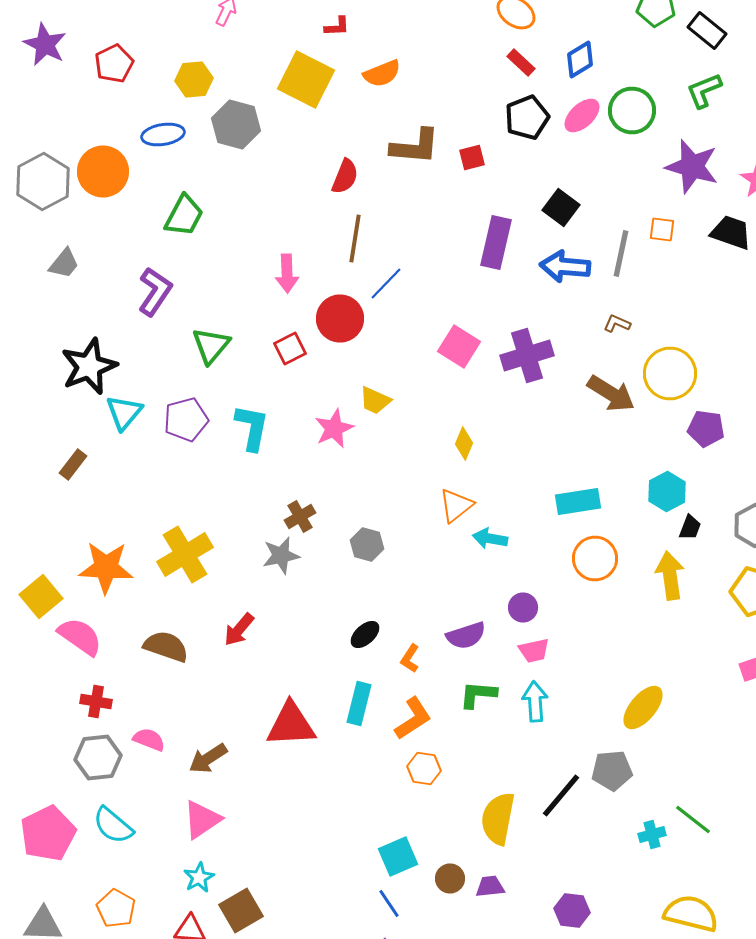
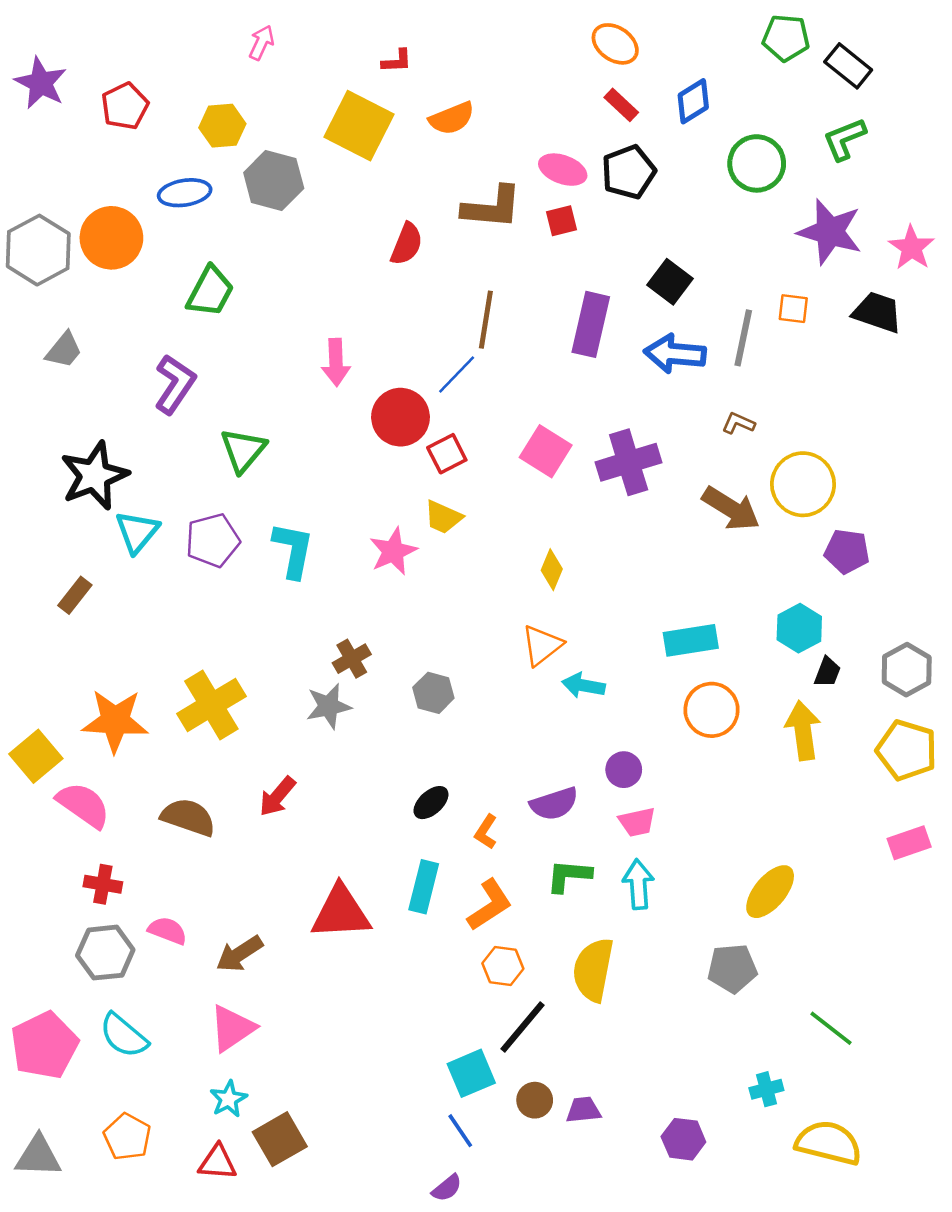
pink ellipse: (582, 116) -> (563, 170), moved, turned 63
brown line: (355, 238) -> (486, 320), moved
red square: (290, 348) -> (447, 454), moved
black line: (561, 796) -> (522, 1027), moved
yellow semicircle: (498, 818) -> (593, 970), moved
cyan cross: (652, 834) -> (766, 1089), moved

